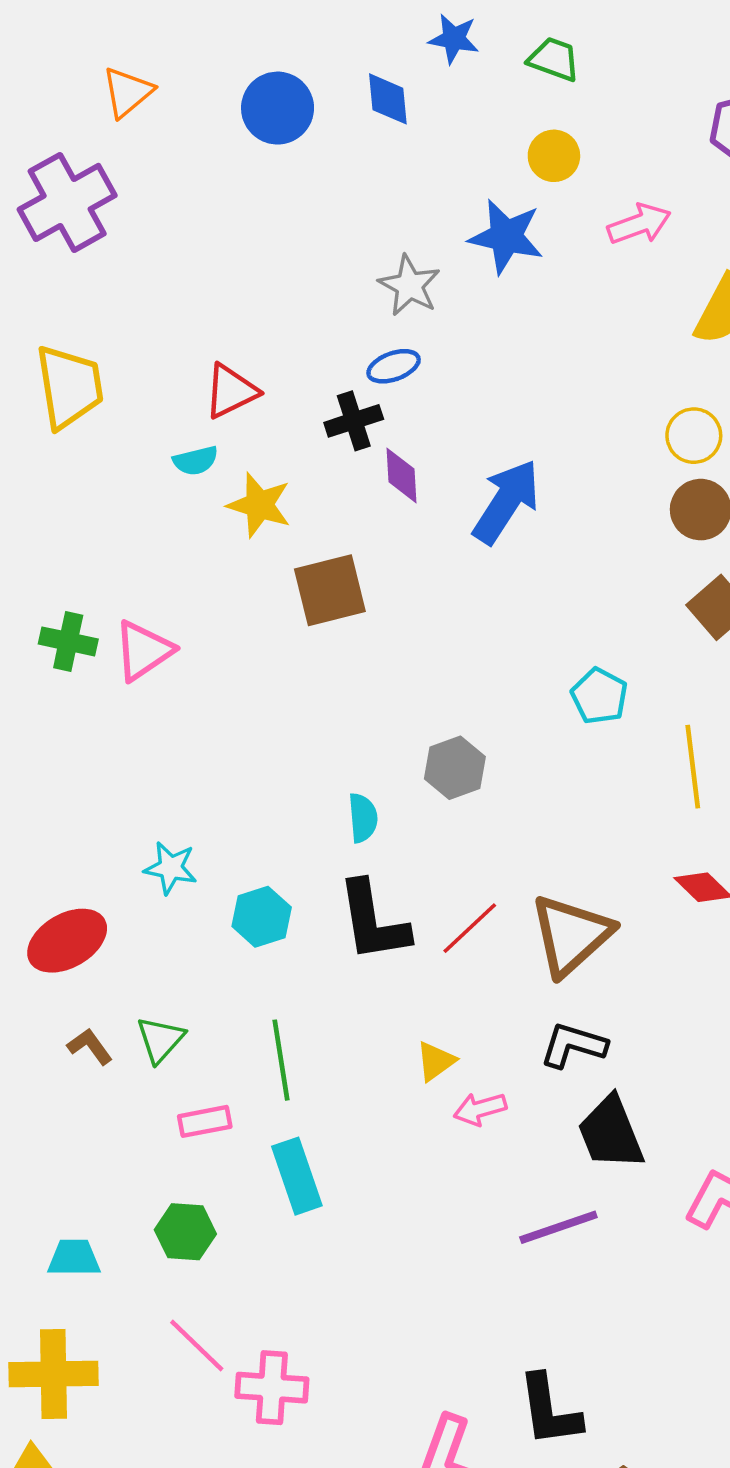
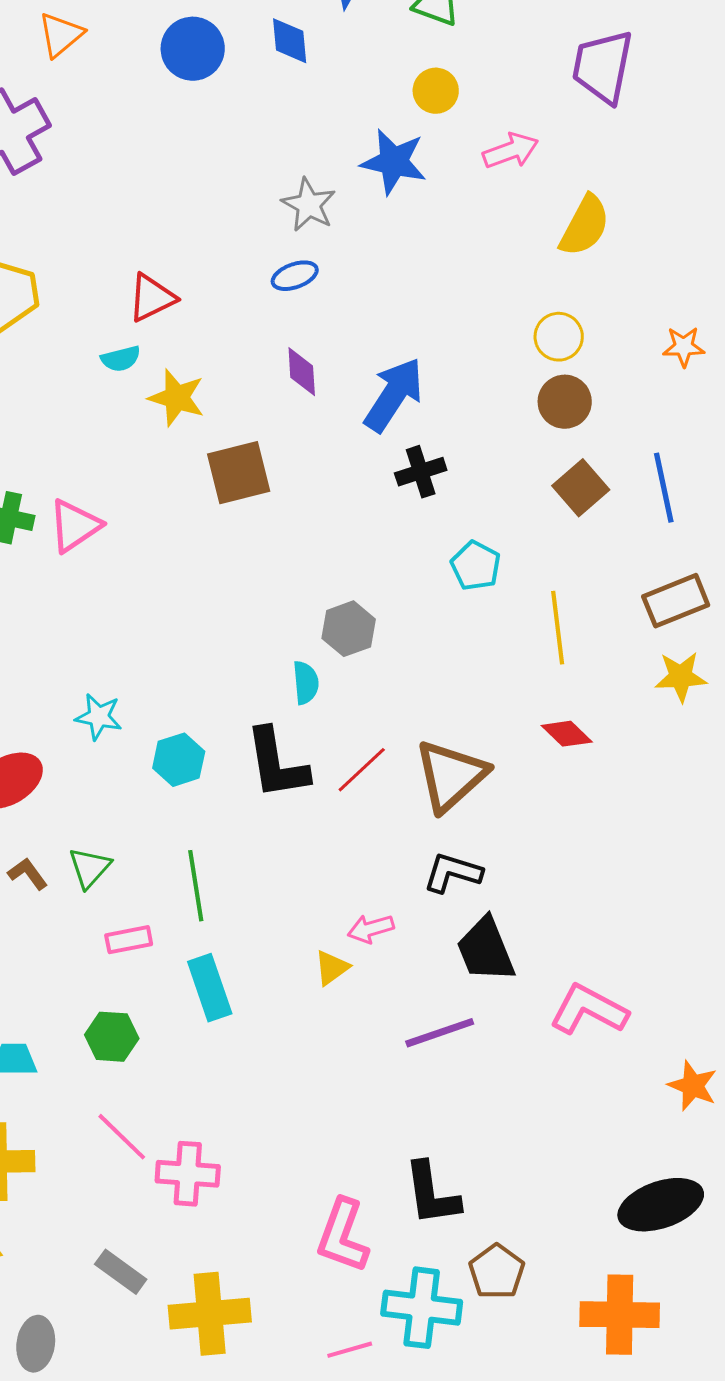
black cross: (354, 421) -> (421, 472), moved
cyan semicircle: (363, 818) -> (306, 683), moved
yellow triangle: (436, 1061) -> (332, 968), moved

